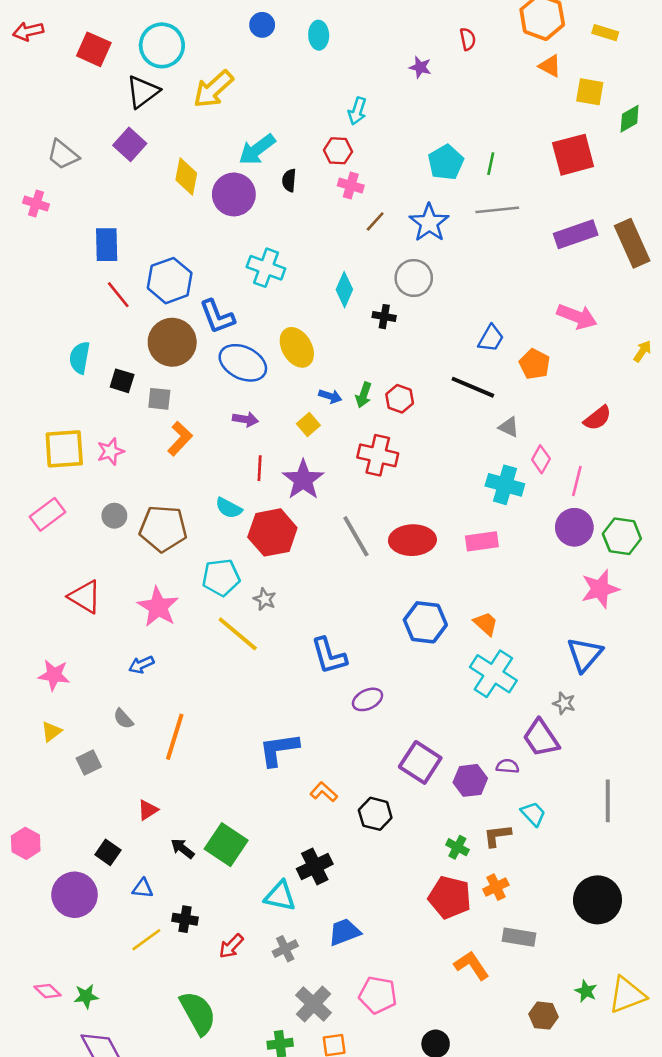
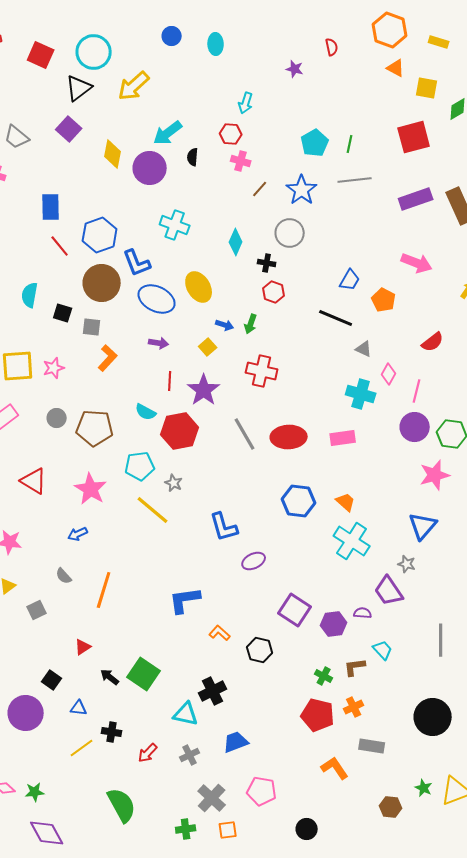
red hexagon: (400, 399) -> (274, 292), moved

